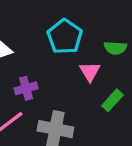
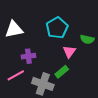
green rectangle: (112, 100) -> (62, 72), moved

